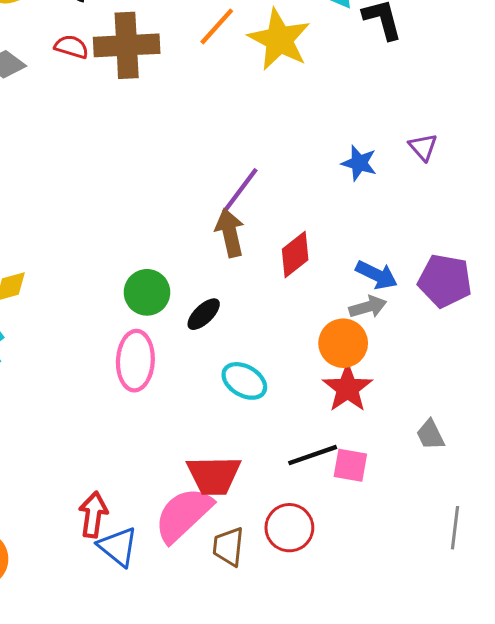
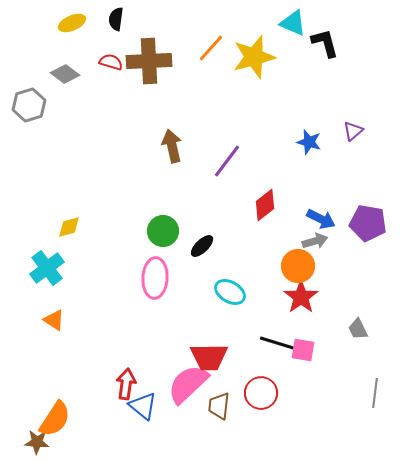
yellow star: (279, 40) -> (254, 57), turned 30
purple triangle: (423, 147) -> (353, 131), turned 30
brown arrow: (230, 233) -> (172, 146), moved
black line: (313, 455) -> (277, 343), turned 36

